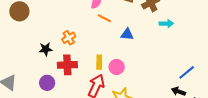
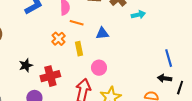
orange cross: (69, 38) -> (58, 39), moved
yellow rectangle: (99, 62) -> (79, 49), moved
blue line: (187, 72) -> (169, 58), turned -54

